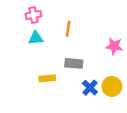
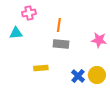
cyan triangle: (36, 38) -> (16, 33), moved
gray rectangle: (74, 63) -> (61, 44), moved

